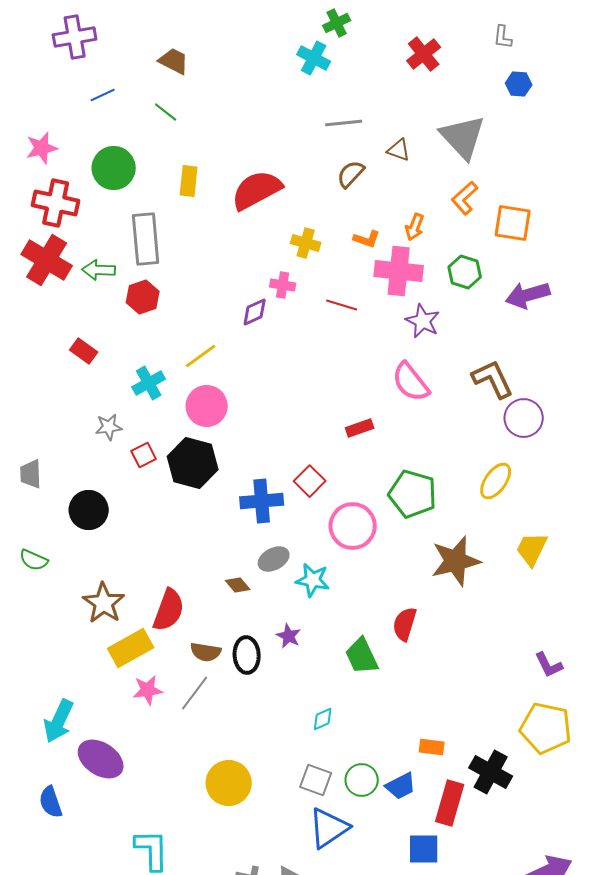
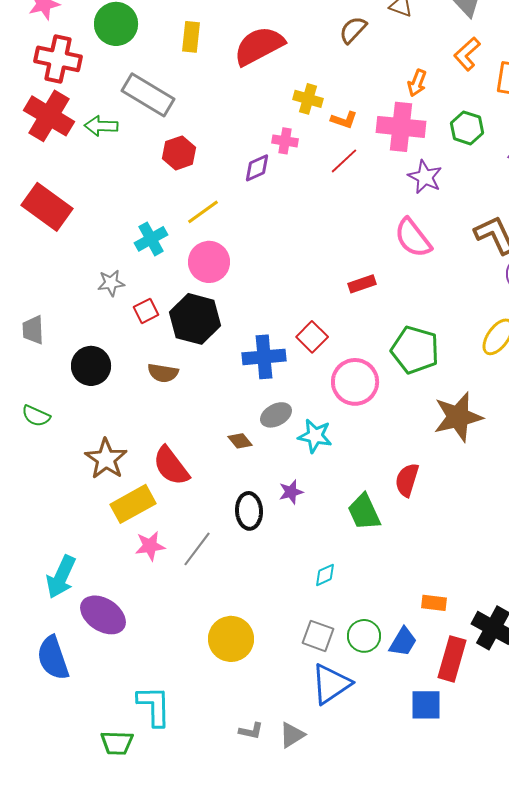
gray rectangle: (146, 239) -> (148, 95), turned -54
orange L-shape: (367, 239) -> (344, 120), moved
red hexagon: (143, 297) -> (179, 153), moved
red line: (342, 305) -> (344, 161), turned -60
red rectangle: (84, 351) -> (47, 207), moved, size x1.8
red semicircle: (169, 610) -> (171, 466), turned 123
purple star: (289, 636) -> (291, 492), turned 30
brown semicircle: (206, 652) -> (163, 373), moved
blue trapezoid: (401, 786) -> (403, 642), turned -32
blue semicircle: (51, 802) -> (53, 658), size x1.4

